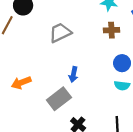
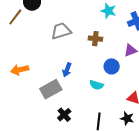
brown cross: (111, 30) -> (95, 39), moved
cyan semicircle: (122, 86) -> (97, 85), moved

